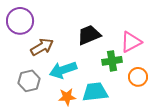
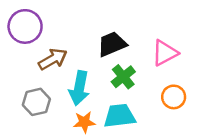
green cross: (112, 61) -> (123, 77), moved, turned -30
cyan arrow: (63, 70) -> (79, 88), turned -60

